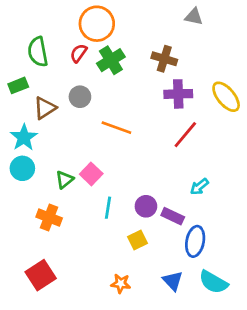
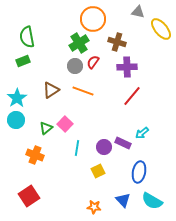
orange circle: (97, 24) -> (93, 19), moved
red semicircle: (79, 53) -> (93, 62), moved
green rectangle: (18, 85) -> (23, 61), moved
gray circle: (80, 97) -> (75, 66), moved
yellow ellipse: (226, 97) -> (161, 29), moved
brown triangle: (45, 108) -> (51, 90), moved
purple rectangle: (173, 216) -> (123, 143), moved
orange star: (121, 284) -> (94, 207), moved

